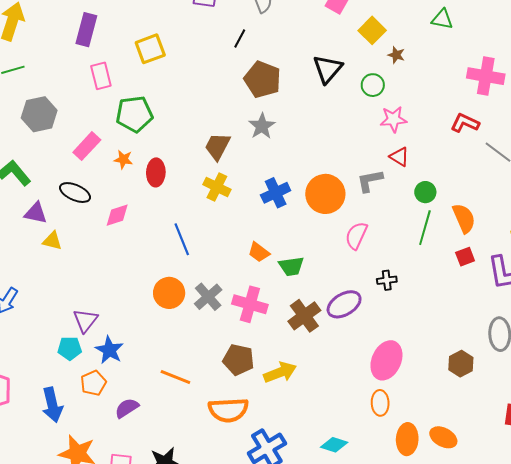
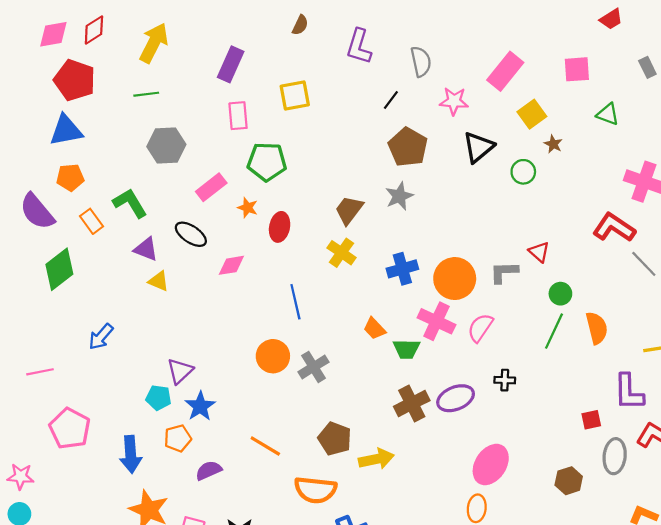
pink star: (393, 119) -> (454, 101), moved
red L-shape: (465, 123) -> (614, 228), size x1.4
red square: (465, 257) -> (591, 420), moved
pink cross: (250, 304) -> (436, 321), moved

